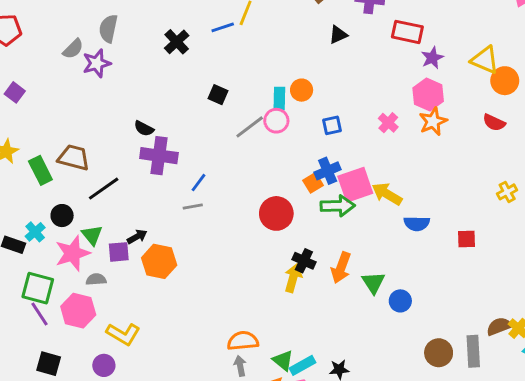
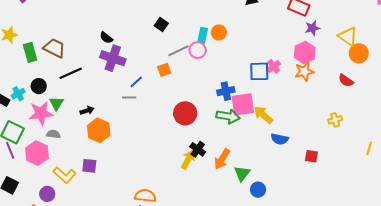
blue square: (332, 125) -> (259, 71), moved, size x1.5
orange square: (313, 183) -> (164, 70), moved
yellow cross: (507, 192) -> (335, 120), moved
purple square: (119, 252) -> (89, 166), moved

